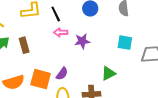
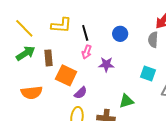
pink arrow: (61, 32) -> (87, 52), turned -80
orange square: (41, 79) -> (66, 75), moved

